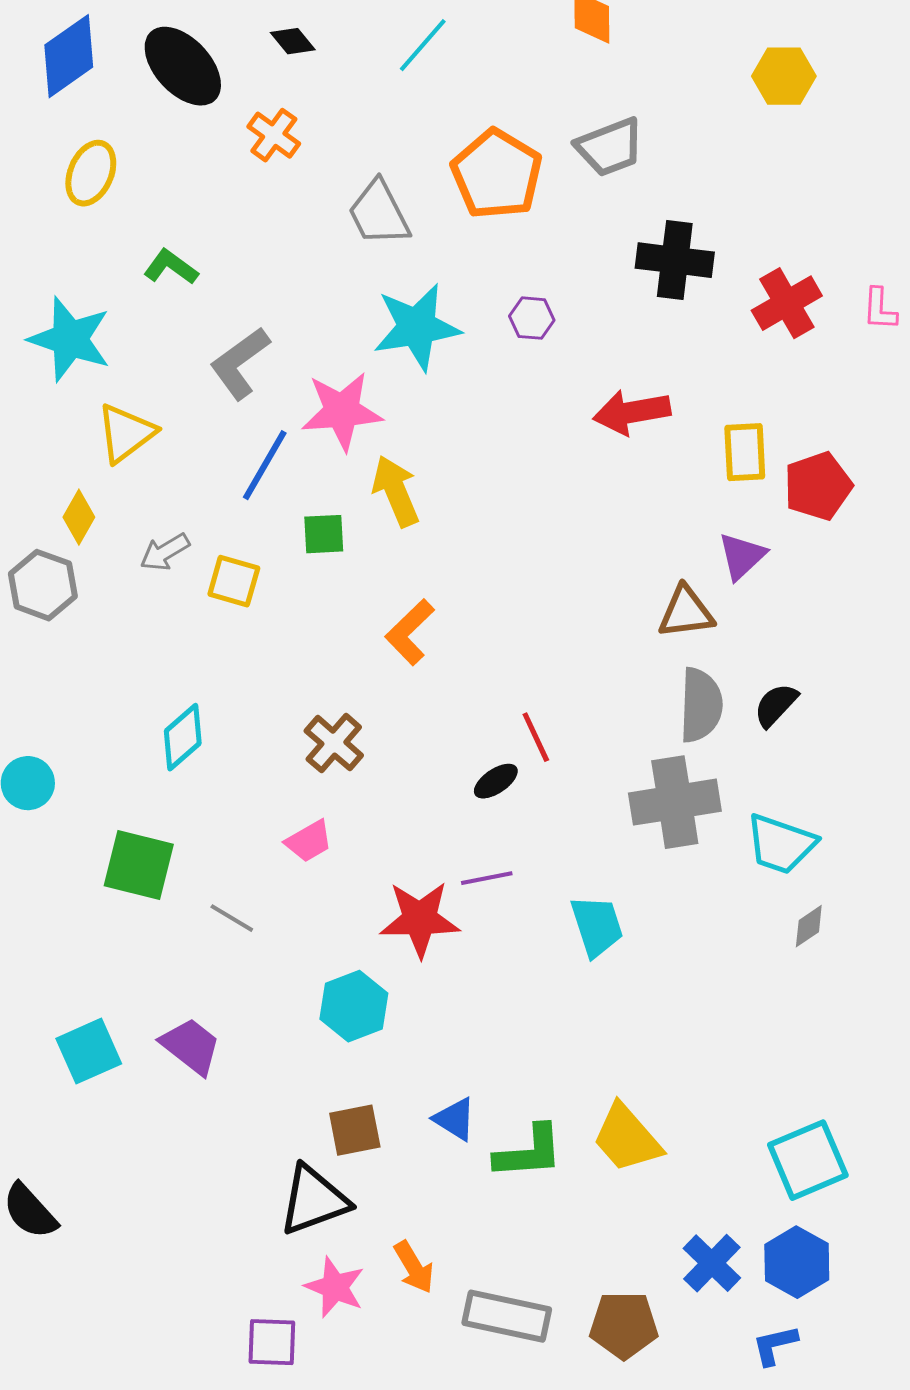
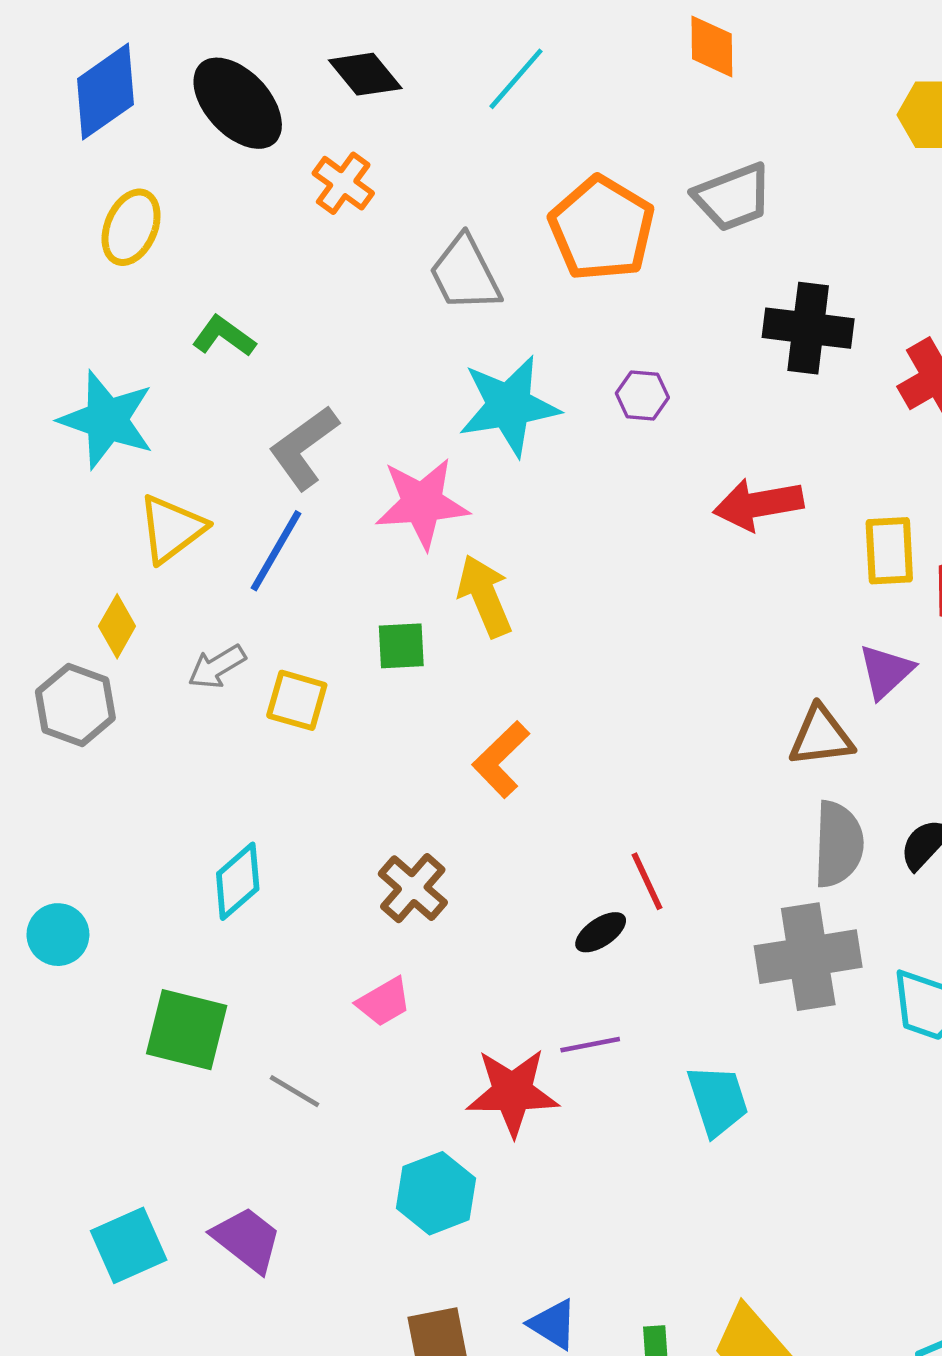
black diamond: (293, 41) -> (365, 74), size x1.4
blue line: (265, 465) -> (276, 551), moved

